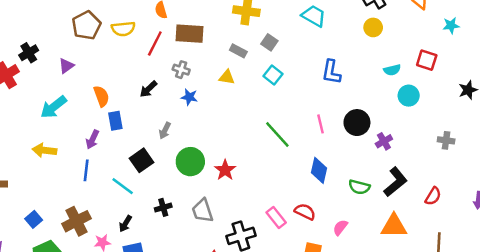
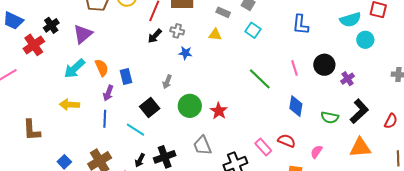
purple triangle: (66, 66) -> (83, 34), size x1.5
cyan semicircle: (392, 70) -> (350, 20), size x1.5
black arrow: (148, 89) -> (155, 36), moved
orange semicircle: (101, 96) -> (102, 68), moved
black cross: (163, 207) -> (165, 157), moved, size x1.5

